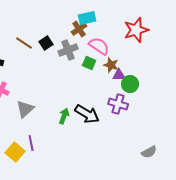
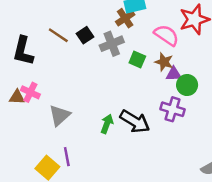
pink semicircle: (99, 46) -> (166, 35), moved

